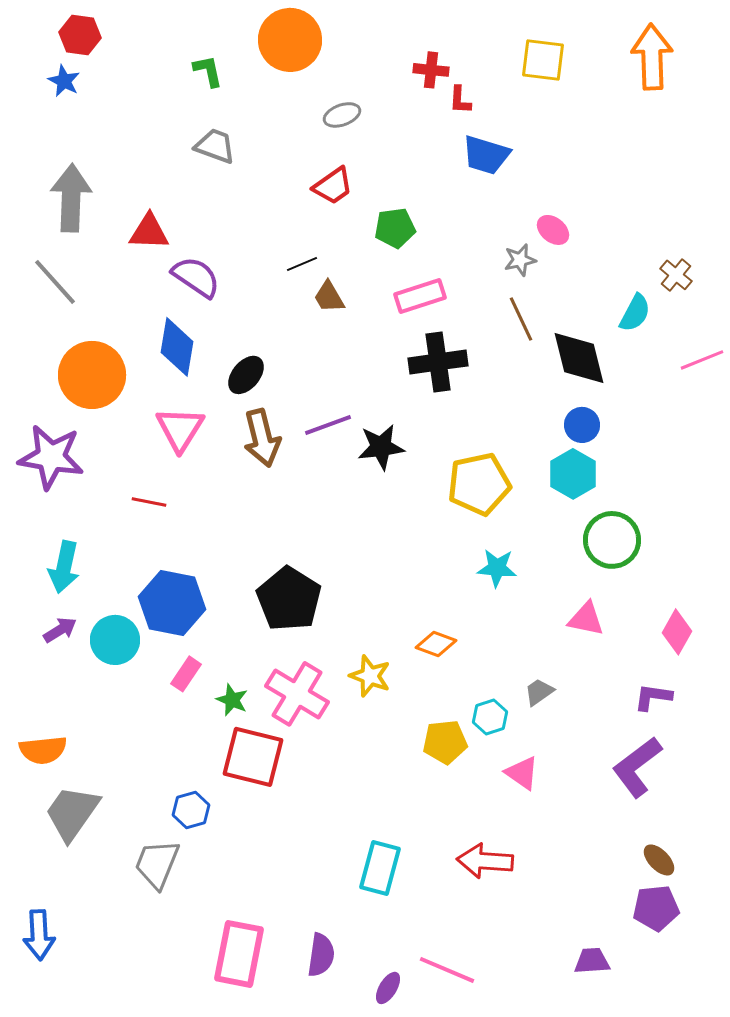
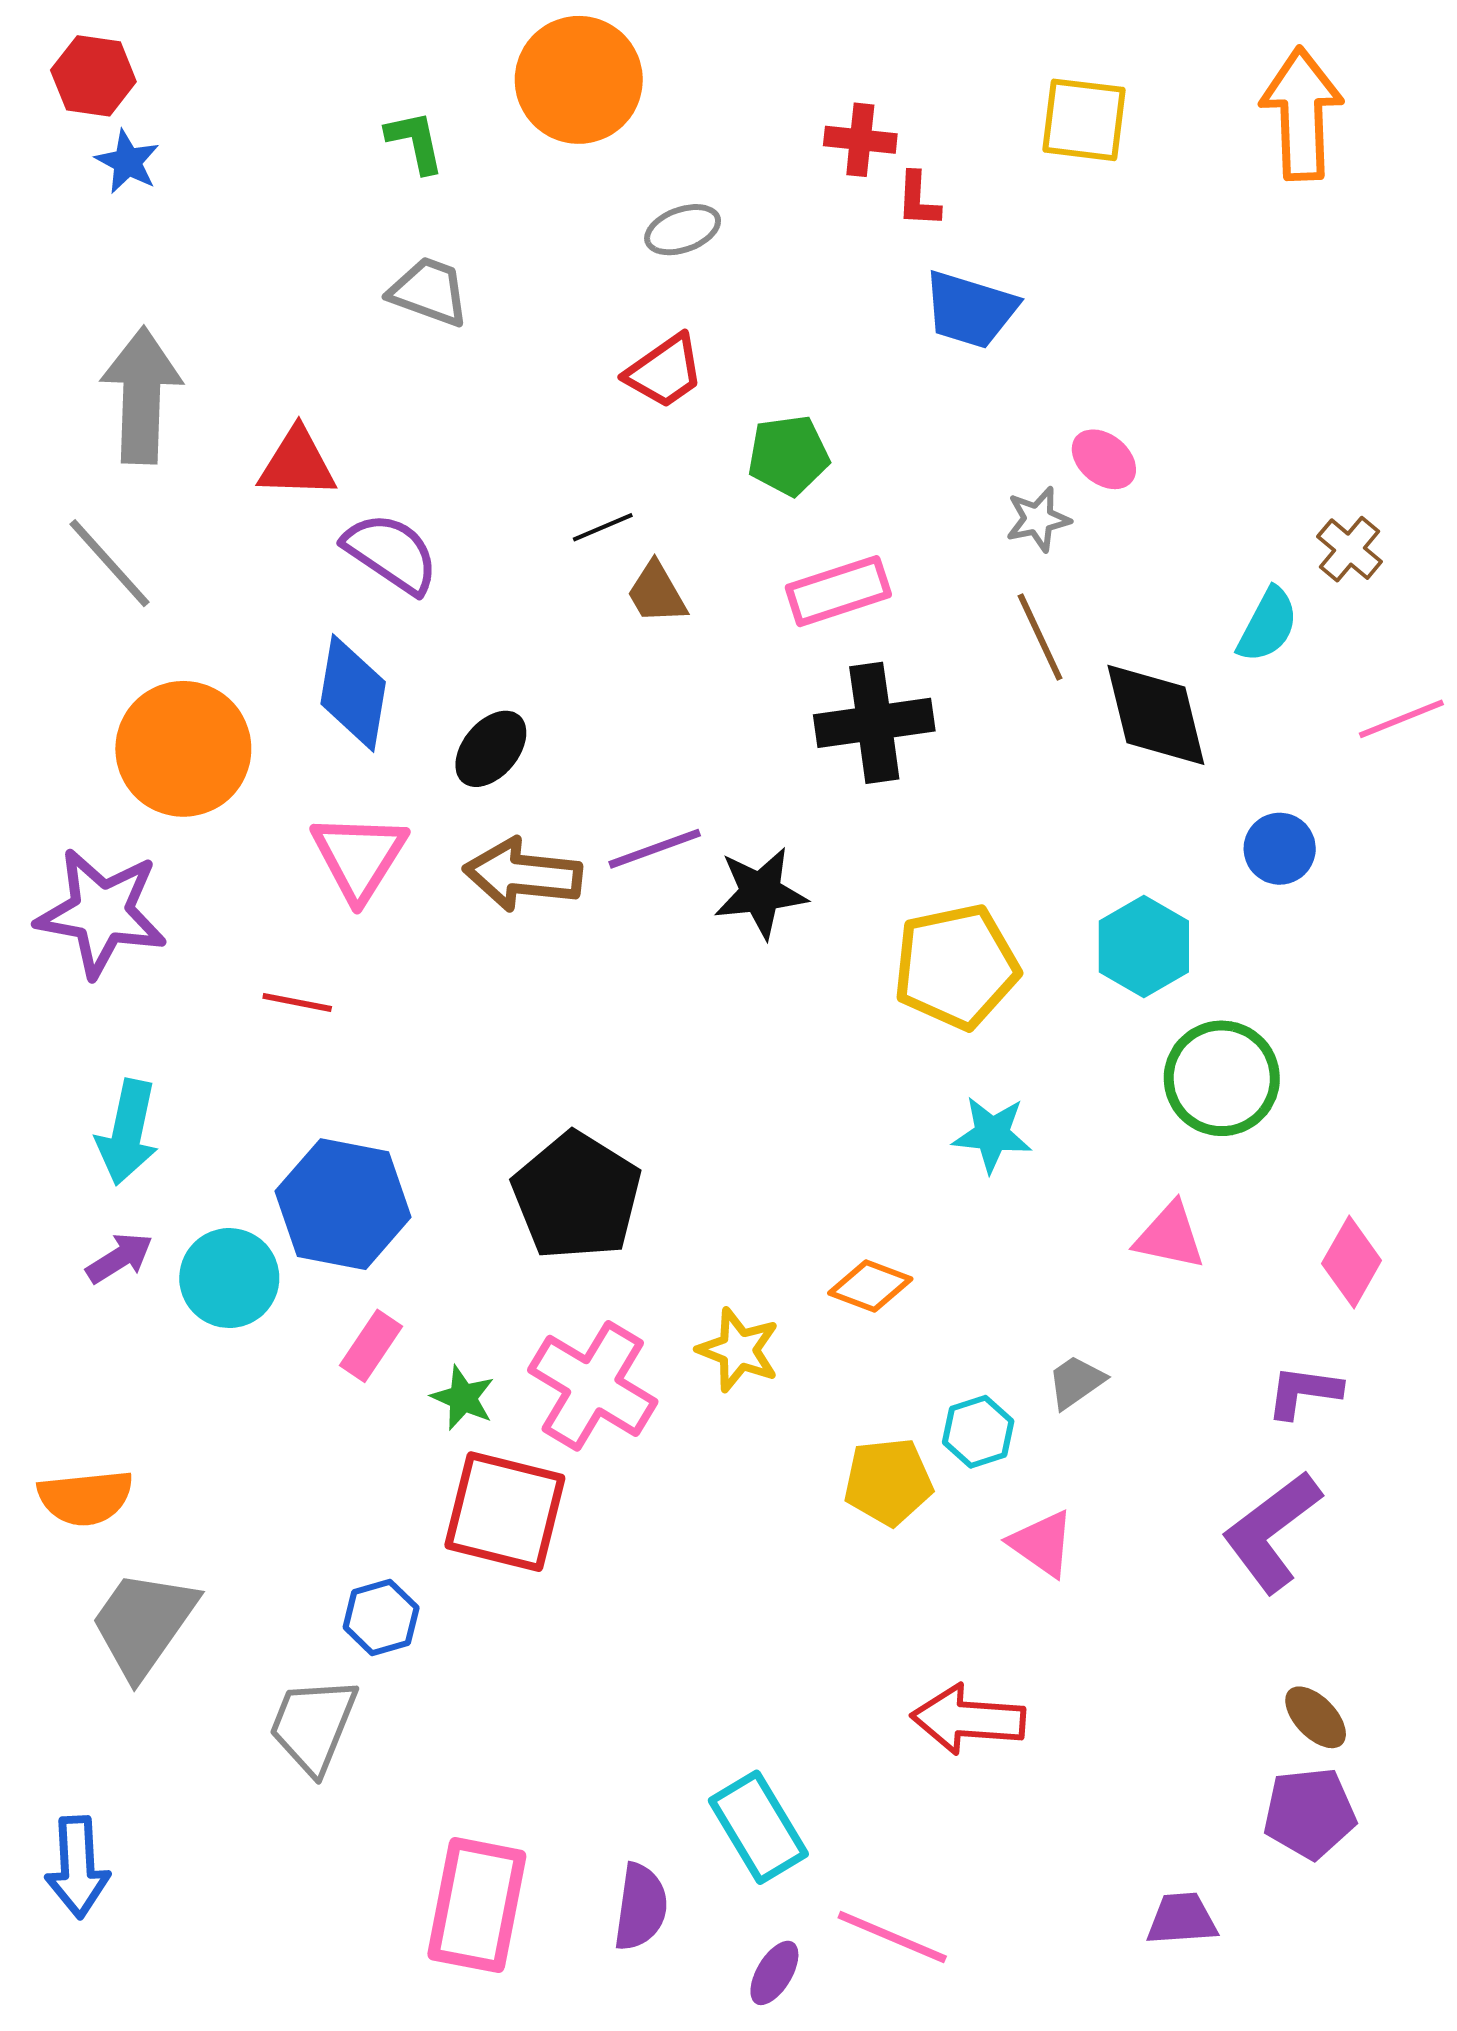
red hexagon: (80, 35) -> (93, 76), moved
blue circle: (582, 425) -> (1280, 849), moved
brown arrow: (262, 438) -> (523, 875), turned 110
cyan rectangle: (380, 868) -> (758, 1827), moved, turned -46

